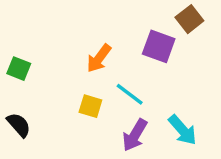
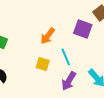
cyan line: (130, 94) -> (66, 57), turned 30

